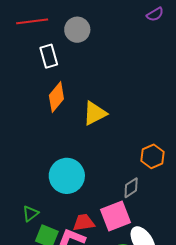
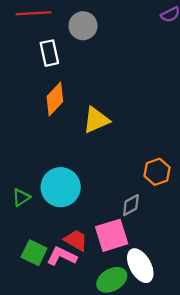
green triangle: (30, 213) -> (21, 197), moved
red trapezoid: (84, 223) -> (76, 240), turned 35

